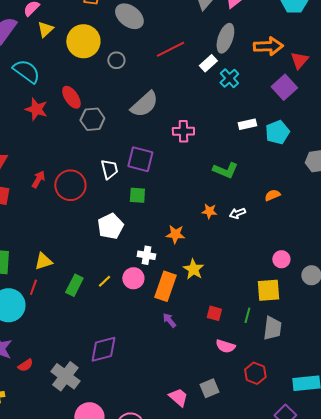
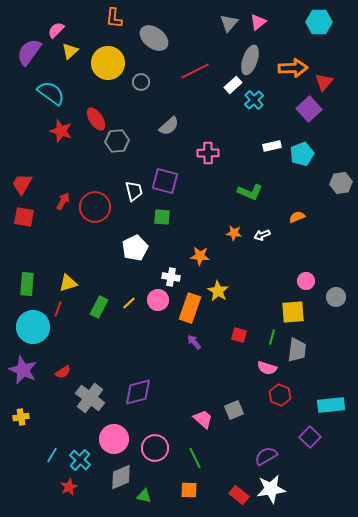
gray semicircle: (144, 104) -> (169, 126), size x0.7
pink semicircle: (225, 346) -> (267, 368), moved
purple diamond: (103, 349) -> (138, 392), moved
red semicircle: (25, 365) -> (63, 372), moved

